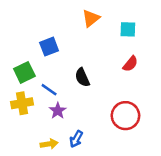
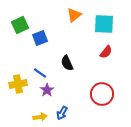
cyan square: (128, 29) -> (104, 24), size x1.5
green square: (24, 72) -> (20, 25), moved

